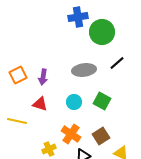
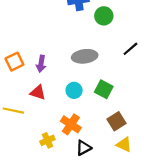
green circle: (102, 32) -> (104, 16), size x0.7
black line: (117, 63) -> (130, 49), moved
brown square: (101, 136) -> (117, 121), moved

